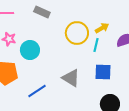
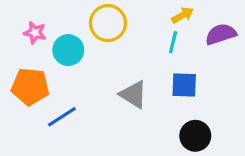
yellow circle: (77, 33) -> (108, 23), moved
blue line: (37, 91) -> (62, 117), moved

